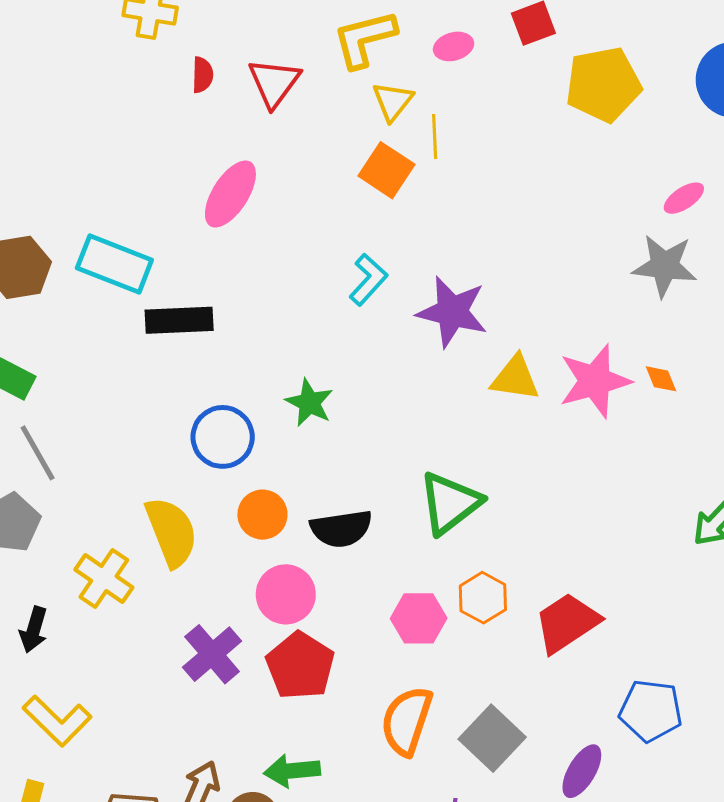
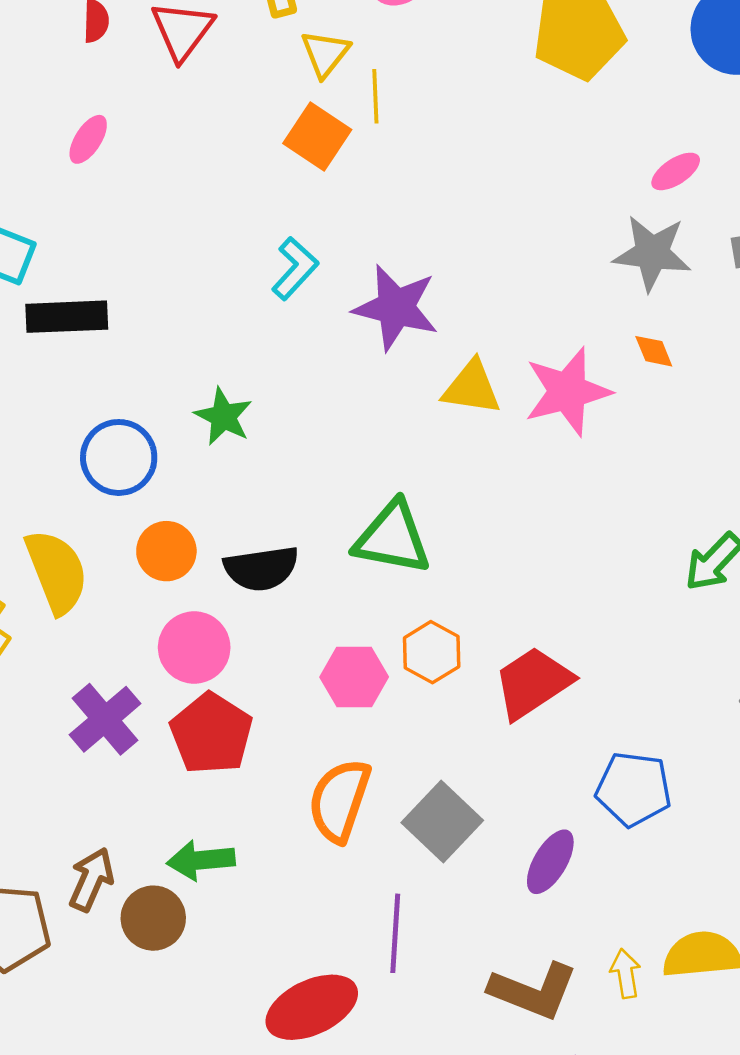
pink ellipse: (230, 194) -> (88, 139), moved, size x0.6
orange diamond: (661, 379) -> (654, 351), moved
green triangle: (450, 503) -> (392, 538), turned 48

